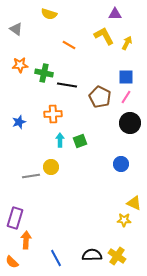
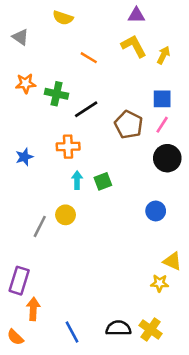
purple triangle: (115, 14) -> (136, 15), moved
black line: (67, 85) -> (86, 109), turned -42
gray line: (31, 176) -> (40, 226), turned -54

